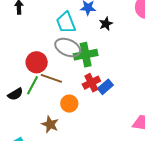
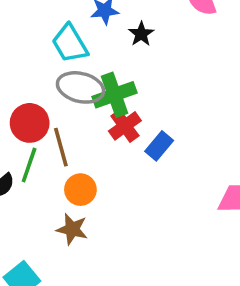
brown line: (51, 78) -> (61, 147), turned 65
red cross: (91, 83) -> (125, 126), moved
orange circle: (69, 104) -> (80, 190), moved

